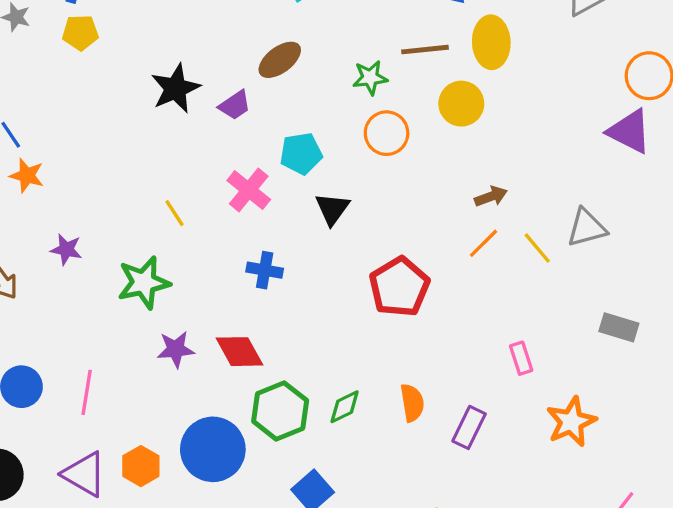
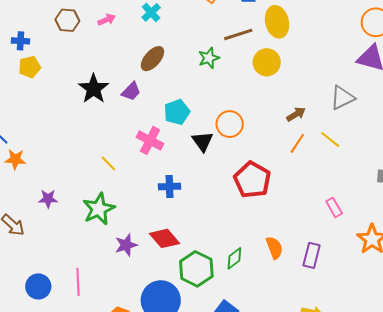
orange circle: (387, 133) -> (230, 124), moved
gray triangle: (587, 228) -> (342, 98), moved

